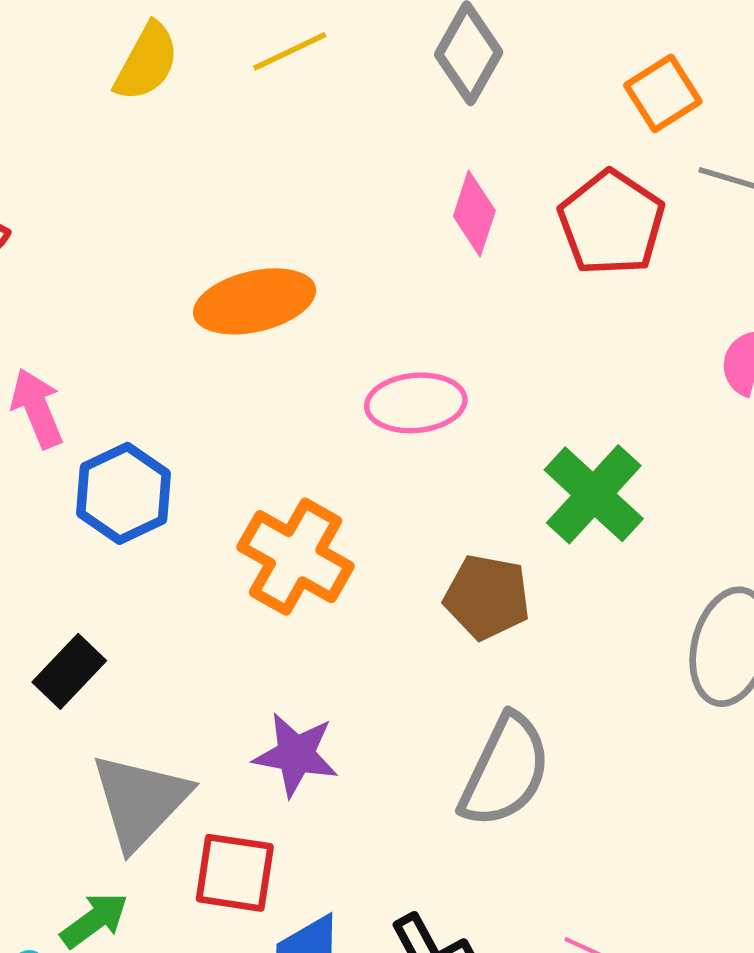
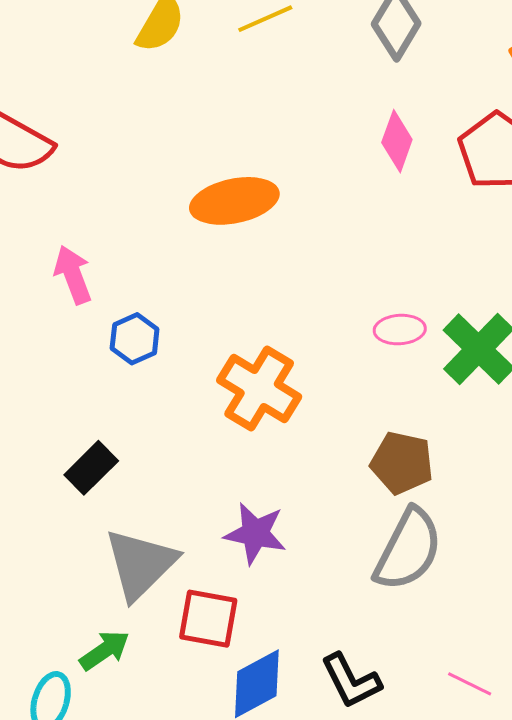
pink ellipse: (416, 403) -> (400, 330), moved, size x0.7
blue hexagon: (123, 493) -> (135, 339), size x0.7
brown pentagon: (487, 597) -> (402, 463), moved

